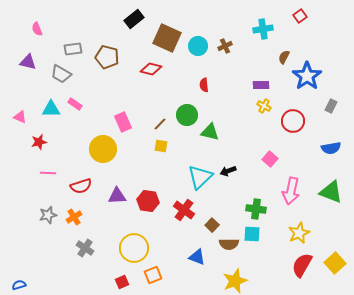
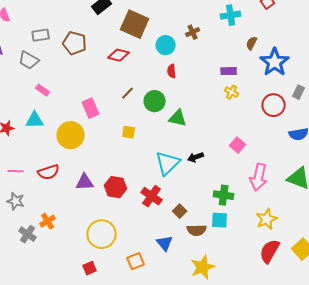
cyan circle: (198, 46) -> (166, 45), moved
cyan triangle: (51, 109) -> (35, 120), moved
red circle: (293, 121) -> (274, 105), moved
brown line: (160, 124) -> (128, 93), moved
pink line: (48, 173) -> (16, 171), moved
gray star: (48, 215) -> (16, 201), turned 30
orange cross: (74, 217) -> (48, 221), moved
gray cross: (85, 248) -> (28, 234), moved
blue triangle: (197, 257) -> (165, 243), turned 30
orange square: (153, 275) -> (136, 261), moved

